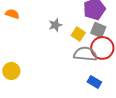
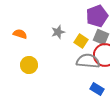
orange semicircle: (12, 14) -> (20, 34), moved
yellow circle: (11, 71) -> (29, 65), moved

